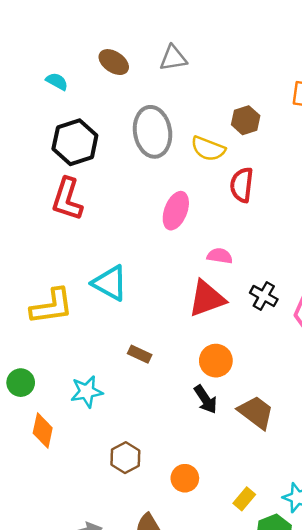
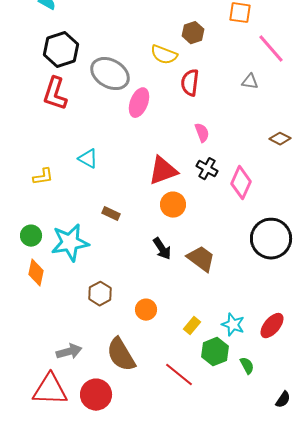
gray ellipse: (153, 132) -> (110, 74), moved, turned -51
pink semicircle: (220, 256) -> (202, 133), moved, turned 60
cyan triangle: (110, 283) -> (88, 159), size x0.7
yellow L-shape: (52, 306) -> (43, 177), size x0.6
orange circle: (216, 361) -> (173, 205), moved
green circle: (21, 383) -> (31, 236), moved
cyan star: (87, 392) -> (70, 243), size x1.5

